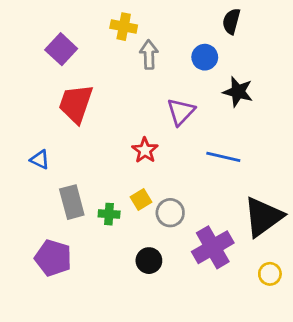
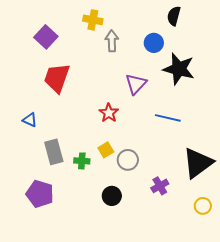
black star: (238, 92) -> (179, 69), size x1.4
purple cross: (213, 247) -> (160, 186), size x0.6

